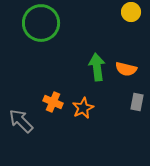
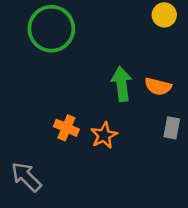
gray arrow: (21, 121) -> (26, 177), moved

